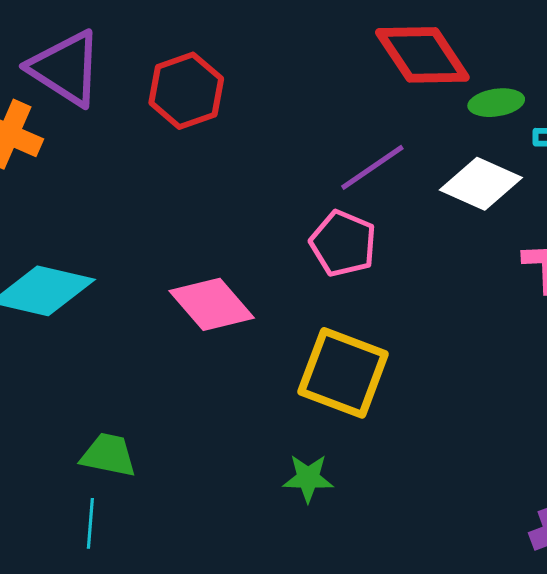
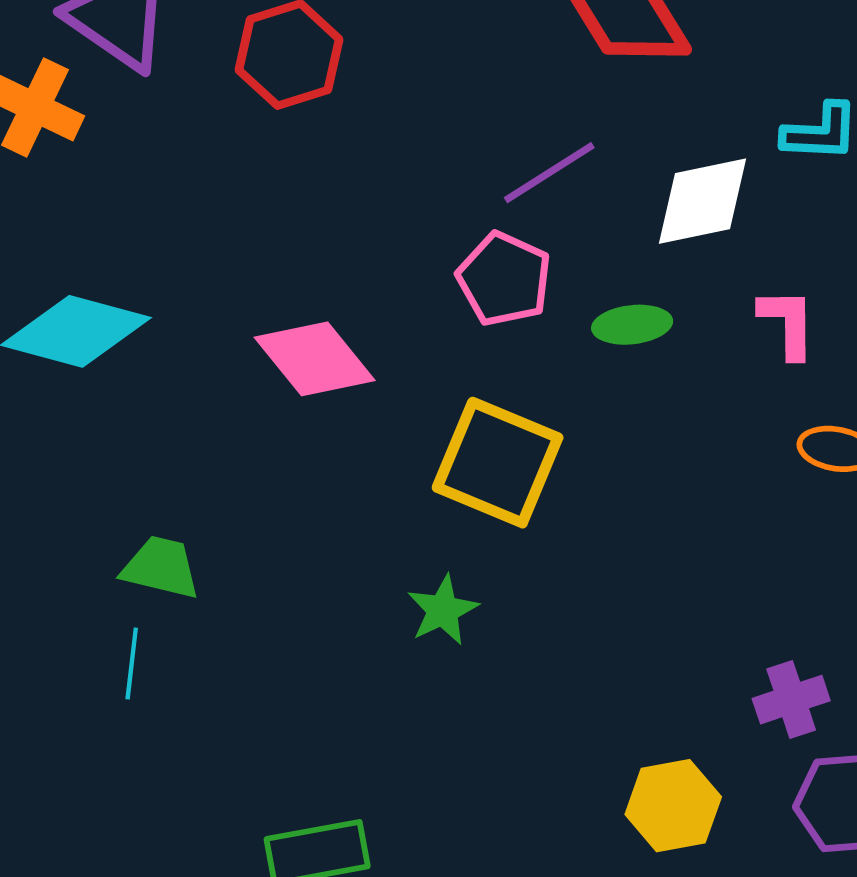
green ellipse: (496, 103) -> (632, 325), moved
white diamond: (481, 184) -> (702, 201), turned -38
green star: (308, 478) -> (443, 610), turned -30

